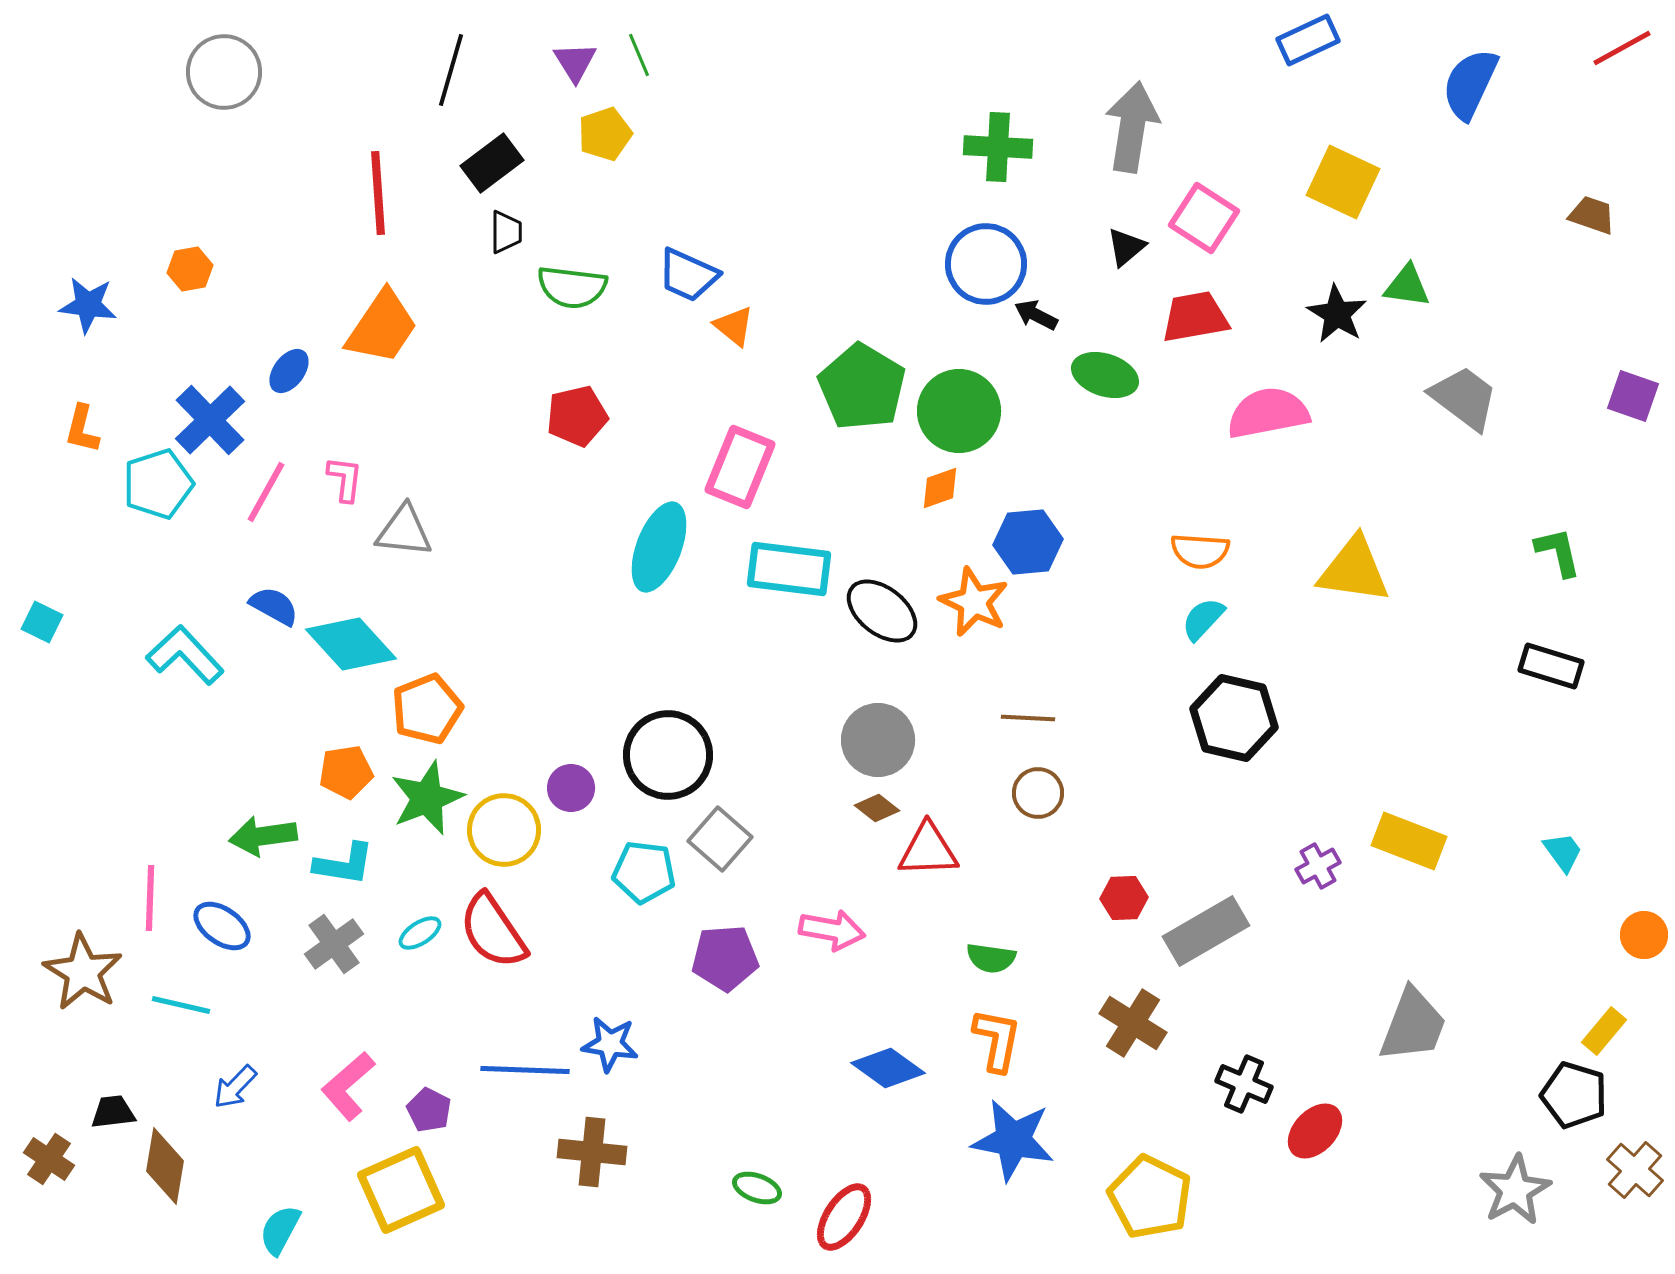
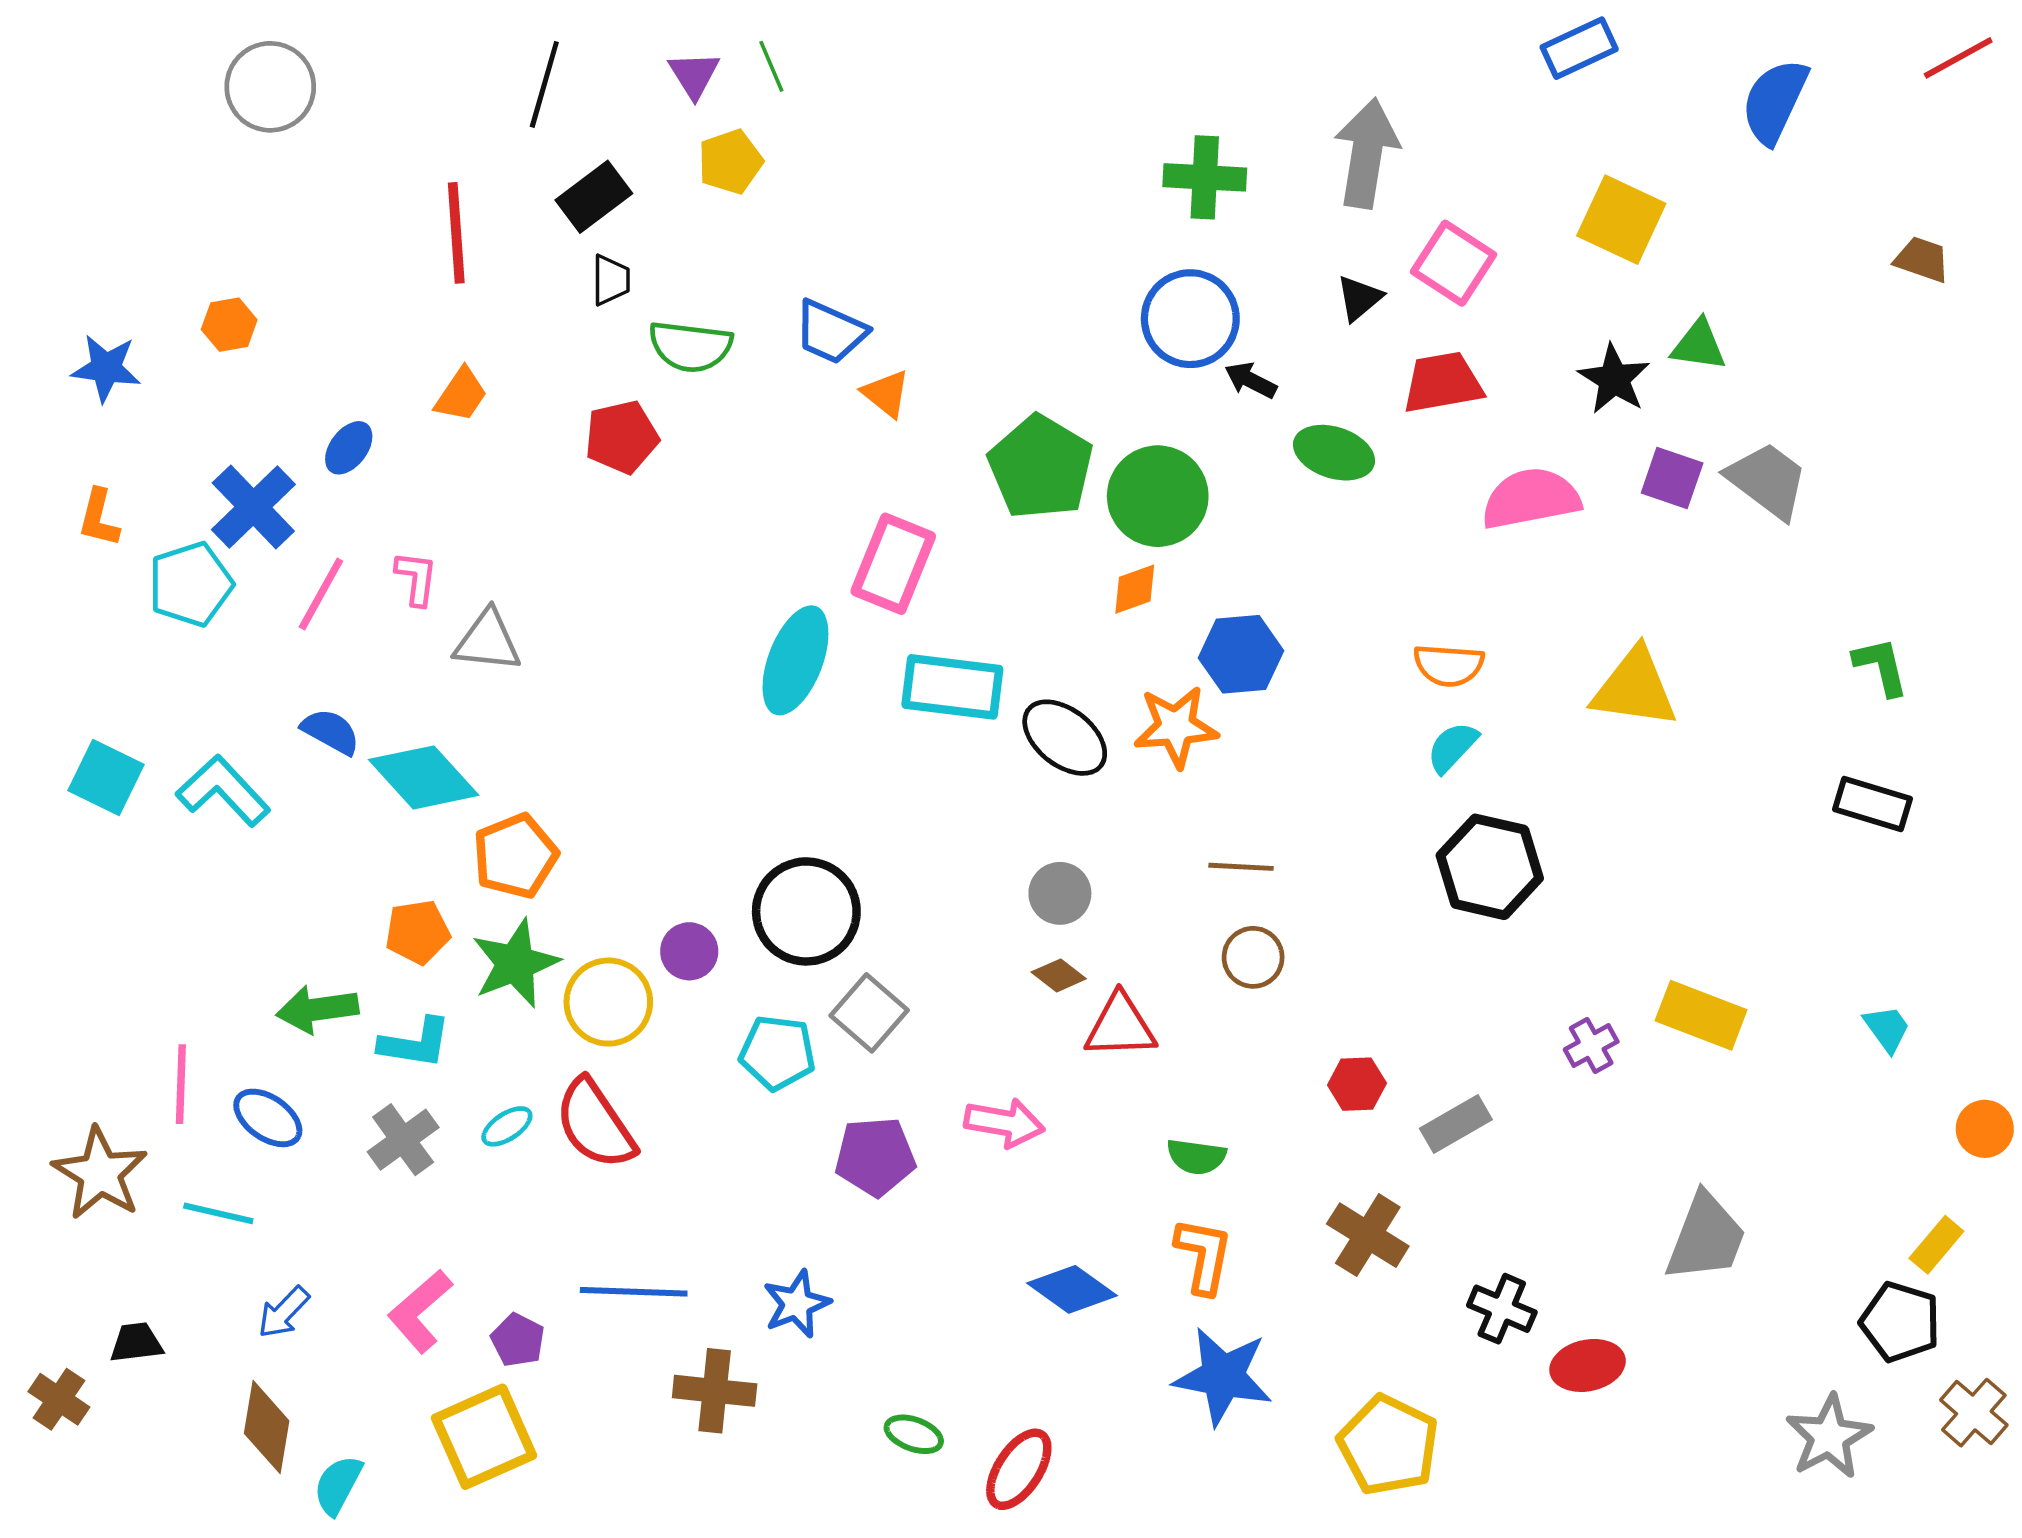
orange trapezoid: (382, 327) -> (461, 395), size x0.6
purple square: (1633, 396) -> (1672, 478), moved
red pentagon: (577, 416) -> (622, 437), moved
orange star: (974, 602) -> (1176, 727), turned -30
cyan square: (42, 622) -> (106, 777), moved, size x1.5
gray circle: (878, 740) -> (1060, 893), size x0.7
gray rectangle: (1206, 931) -> (1456, 1124), size x0.7
blue star: (610, 1044) -> (797, 1304), moved, turned -30
red ellipse: (1315, 1131) -> (1588, 1365), turned 34
brown diamond: (165, 1166) -> (267, 1427), moved

